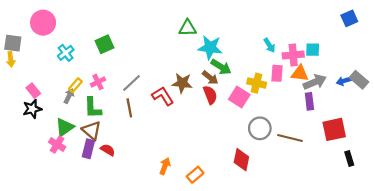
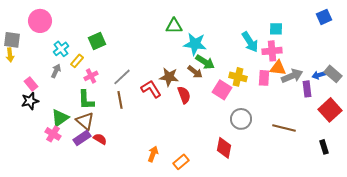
cyan arrow: (269, 45) -> (250, 42), size x1.5
cyan square: (313, 50) -> (276, 29), moved
pink rectangle: (277, 73) -> (264, 78), moved
yellow rectangle: (75, 85) -> (77, 61), moved
red semicircle: (210, 95) -> (184, 95), moved
gray arrow: (69, 96) -> (56, 71), moved
purple rectangle: (309, 101) -> (307, 89), moved
red square: (334, 129) -> (330, 110), moved, turned -30
brown line: (290, 138) -> (284, 128), moved
purple rectangle: (88, 149) -> (82, 138), turned 42

